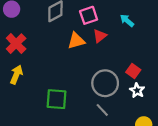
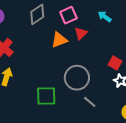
gray circle: (105, 83) -> (77, 78), moved

